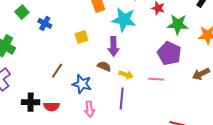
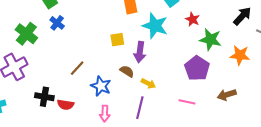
blue cross: (45, 23) -> (57, 23), moved
yellow square: (82, 37) -> (117, 40), moved
pink line: (156, 79) -> (187, 102), moved

